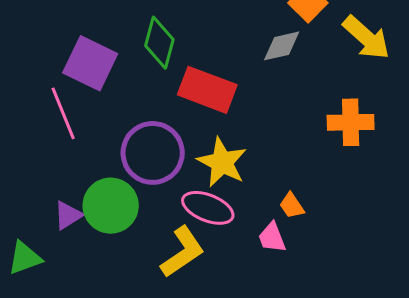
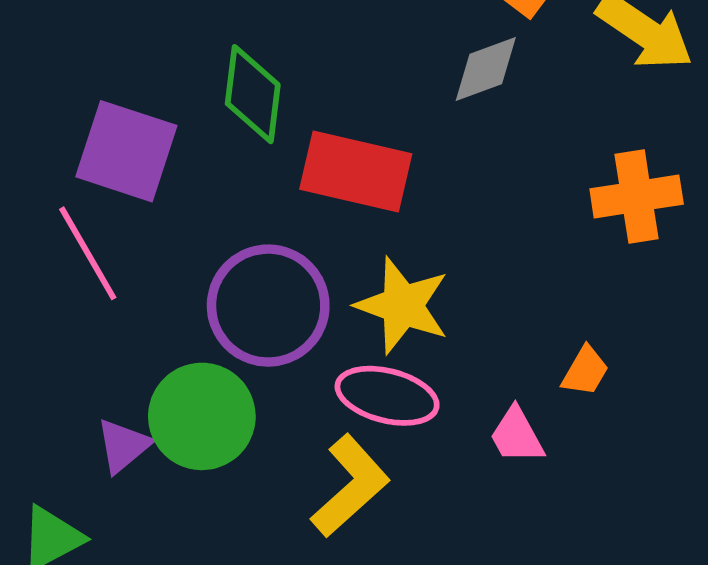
orange trapezoid: (292, 206) -> (585, 371), moved, turned -108

